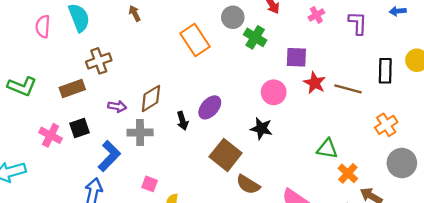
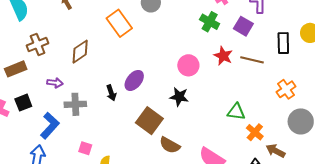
green cross: (255, 37) -> (210, 22), moved
purple square: (296, 57) -> (243, 26), moved, turned 30
brown diamond: (151, 98) -> (80, 52), moved

